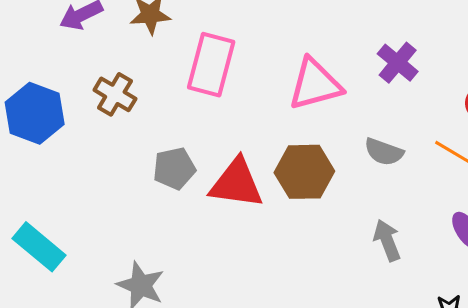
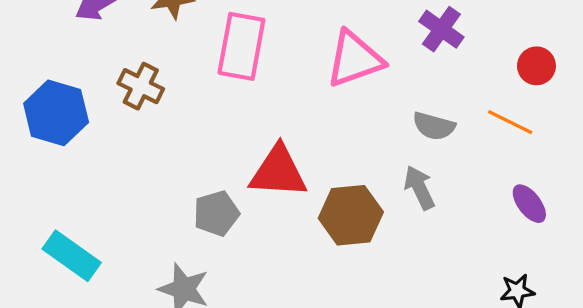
gray pentagon: (174, 168) -> (216, 213), moved
brown hexagon: (304, 172) -> (351, 215), moved
gray arrow: (387, 240) -> (419, 188), moved

